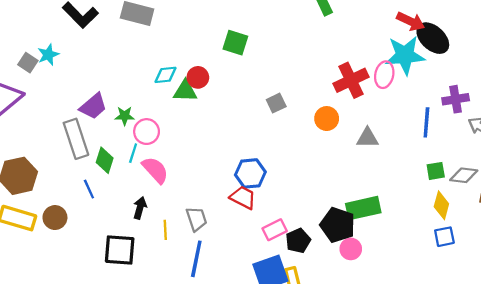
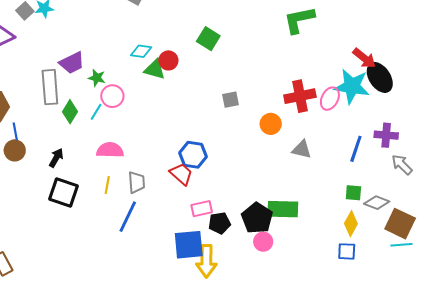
pink semicircle: (155, 170) -> (110, 150), moved, turned -60
blue line: (89, 189) -> (15, 131), moved
black arrow: (140, 208) -> (56, 158), moved

